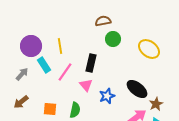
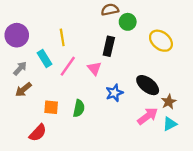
green circle: (113, 39) -> (128, 22), moved
purple circle: (31, 46) -> (17, 35), moved
black rectangle: (91, 63) -> (109, 46), moved
pink triangle: (86, 85) -> (94, 68), moved
brown arrow: (21, 102) -> (23, 90), moved

